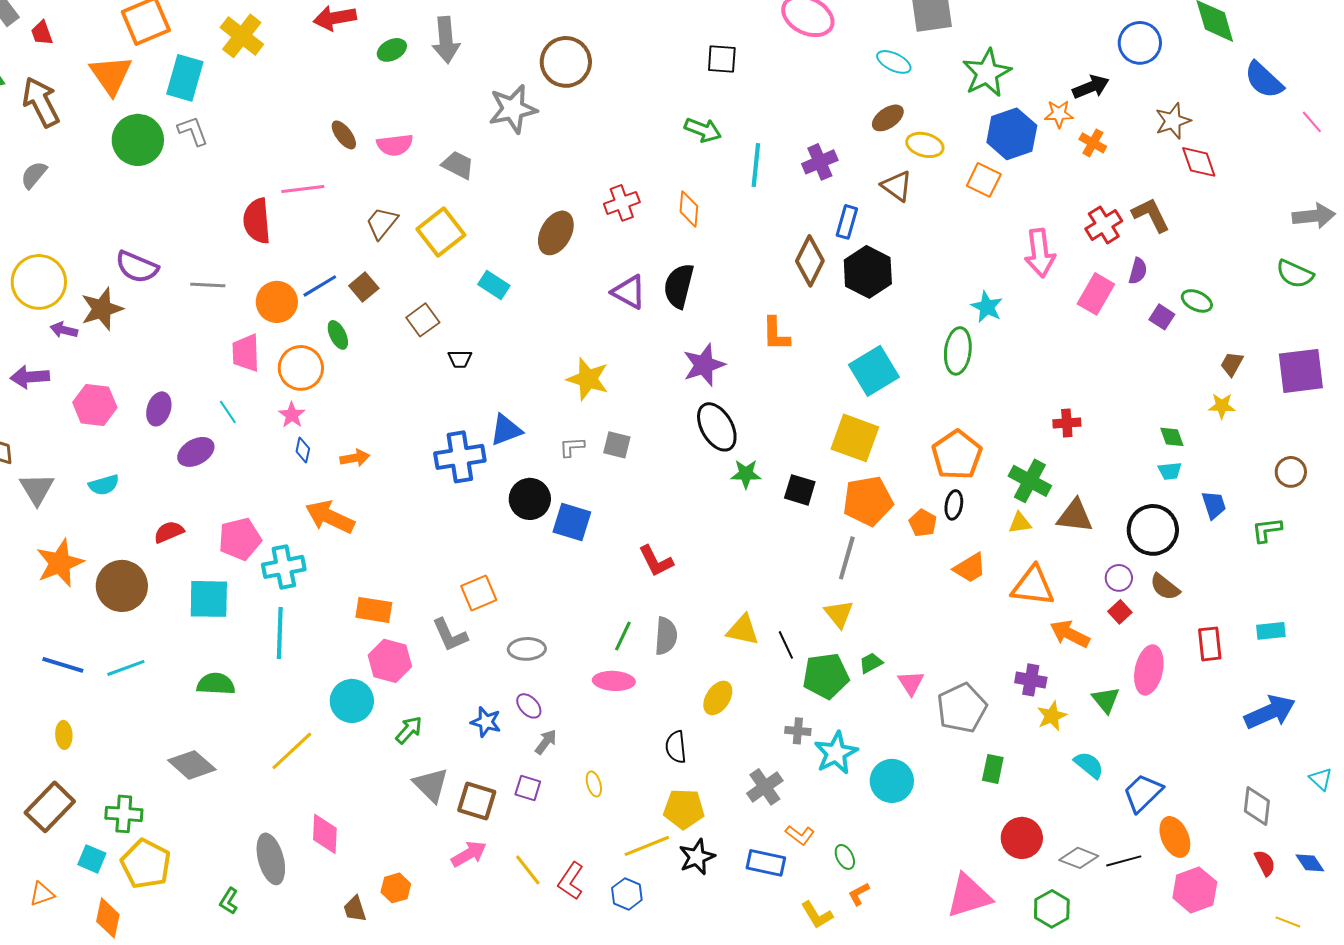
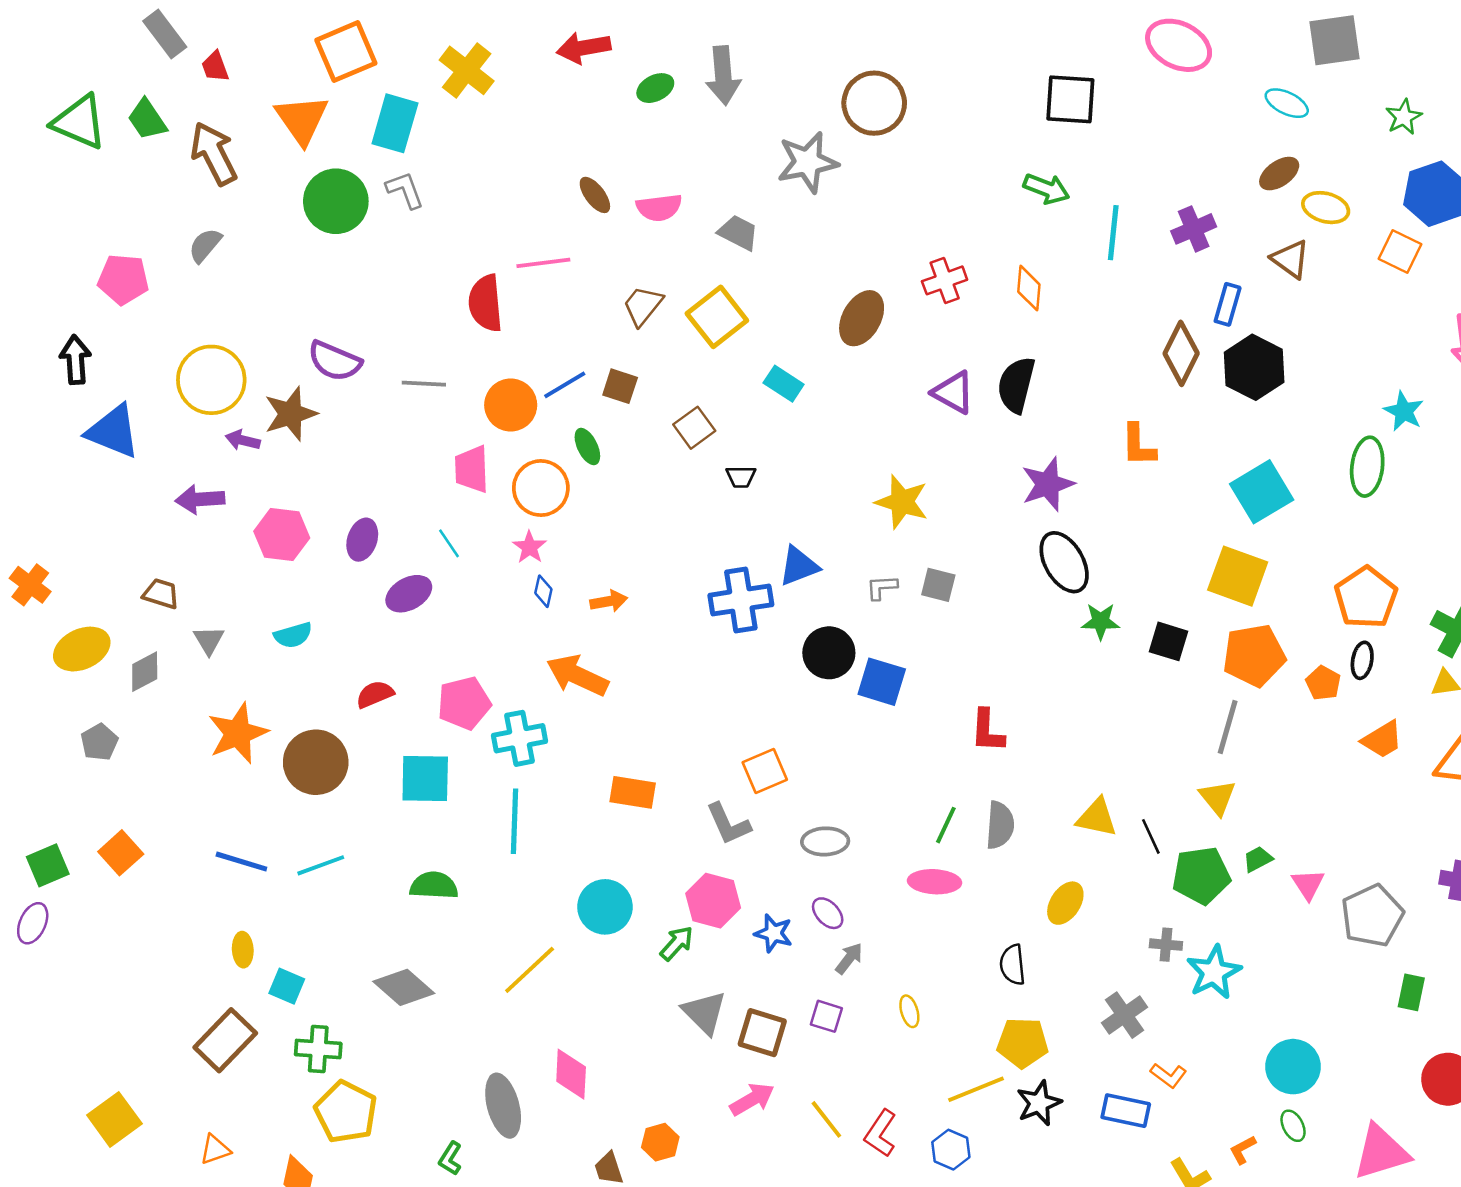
black square: (722, 59) -> (1070, 99), size x1.4
green star: (987, 73) -> (1404, 117), size x0.6
brown square: (364, 287) -> (620, 386), turned -32
gray triangle: (37, 489) -> (209, 640), size x0.7
red L-shape: (656, 561) -> (987, 731), turned 30
pink hexagon: (390, 661) -> (713, 901), moved
cyan circle: (892, 781) -> (1293, 1067), moved
green ellipse: (845, 857) -> (1293, 1126), moved
cyan square: (92, 859) -> (287, 986), moved

